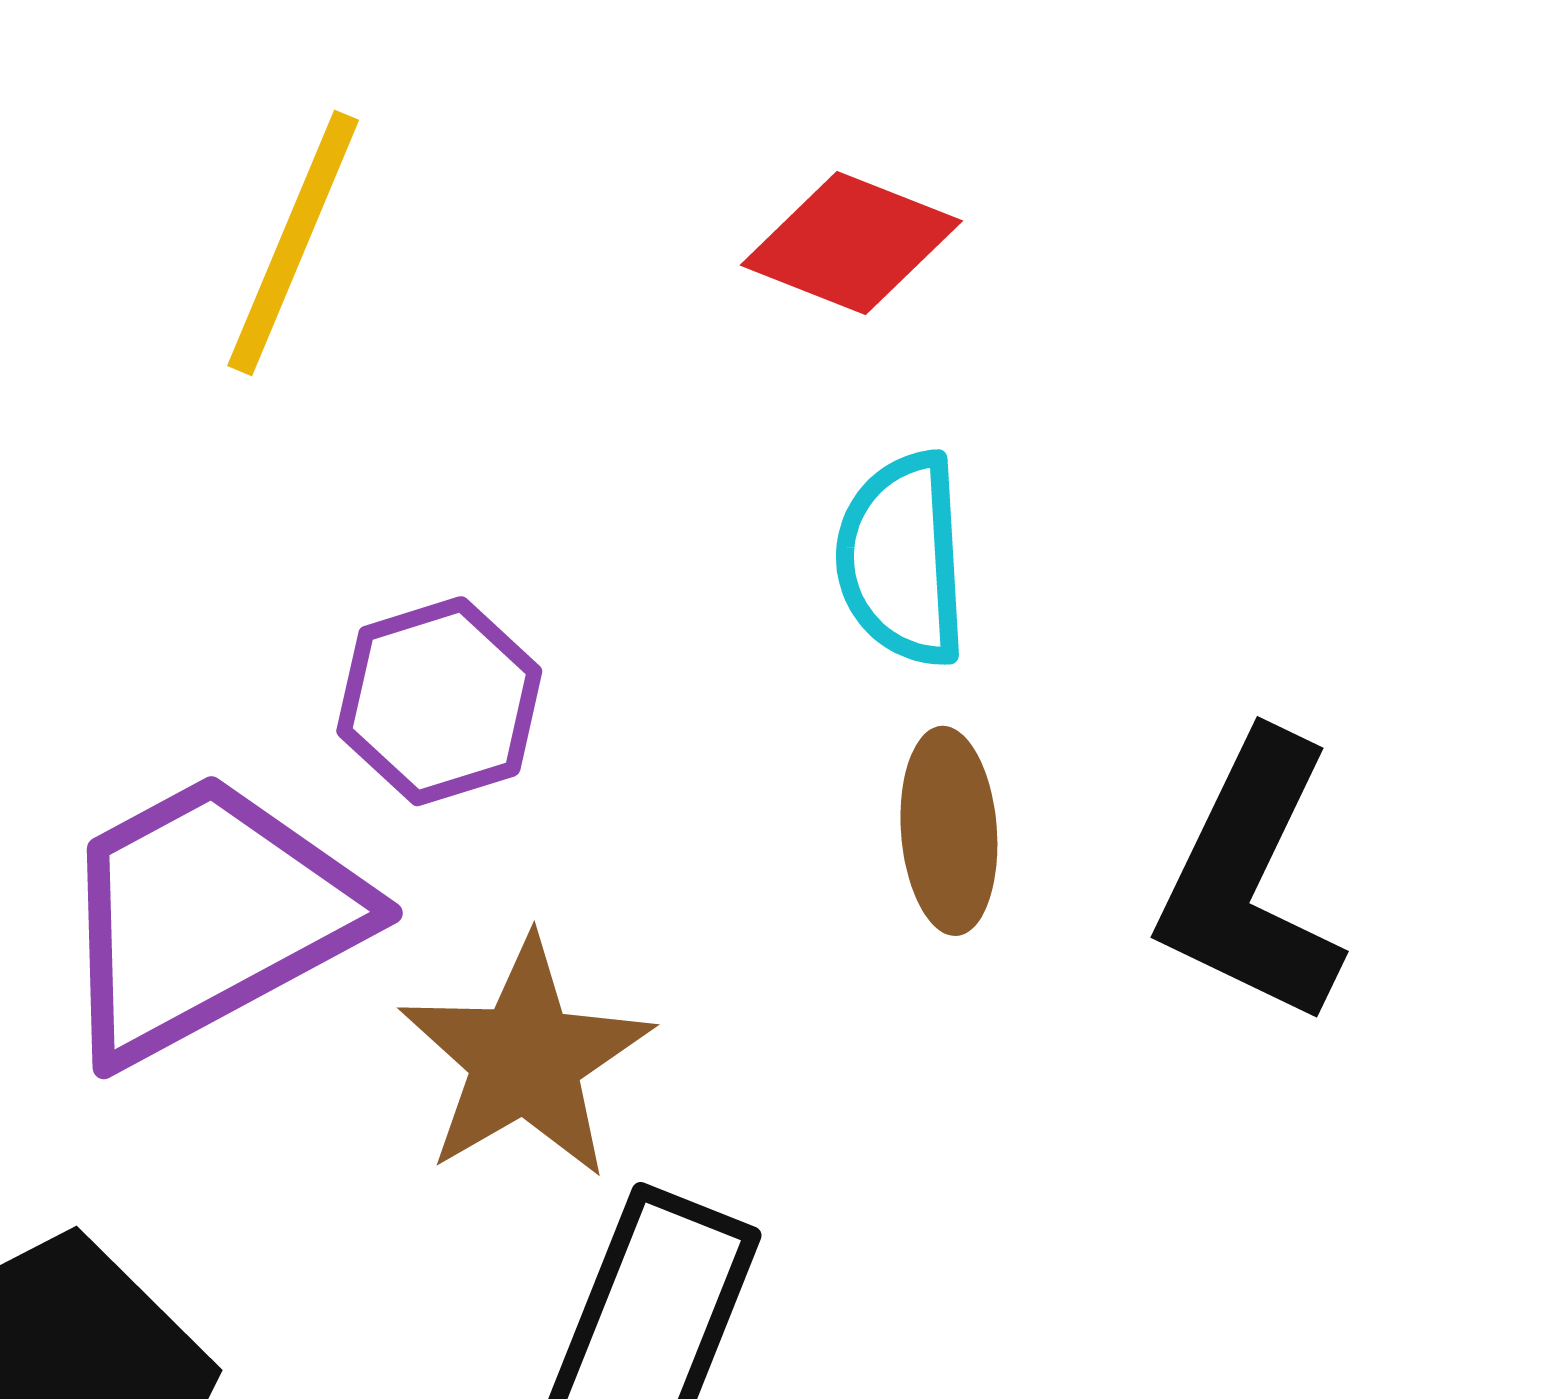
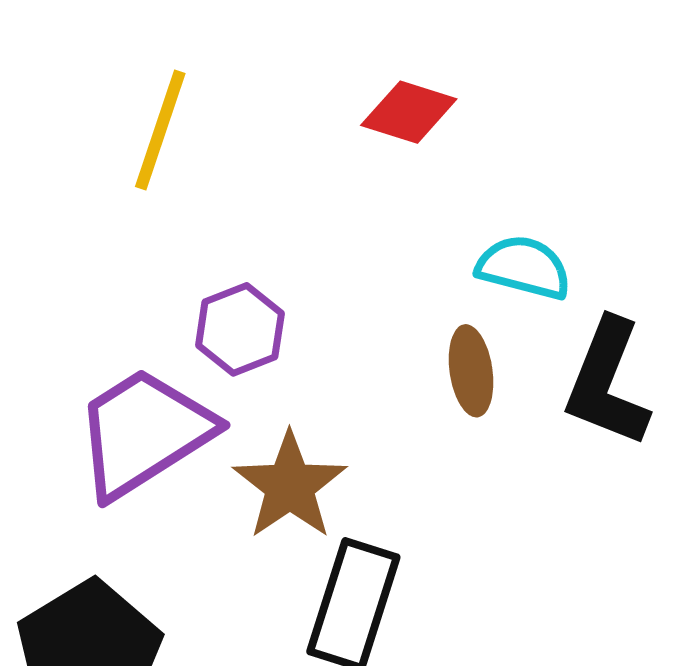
cyan semicircle: (902, 559) -> (524, 267), moved, turned 112

